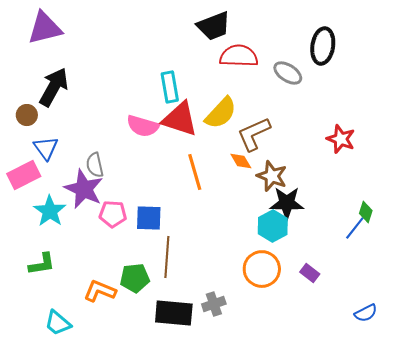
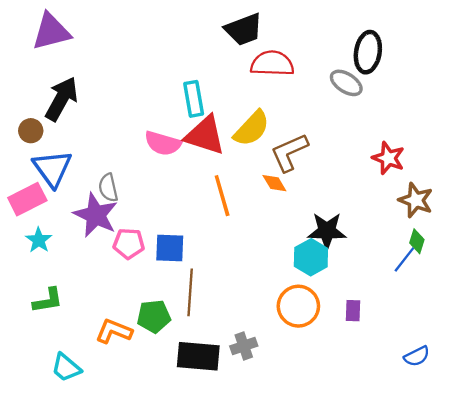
gray ellipse: (288, 73) -> (346, 83), moved
blue triangle: (46, 148) -> (52, 168), size x1.4
brown star: (272, 176) -> (416, 200), moved
cyan star: (50, 211) -> (39, 240), moved, size x0.7
purple rectangle: (310, 273) -> (353, 311), turned 54

